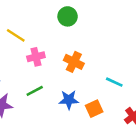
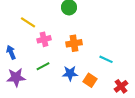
orange cross: (74, 62) -> (74, 43), turned -35
orange square: (94, 109) -> (90, 80), turned -32

